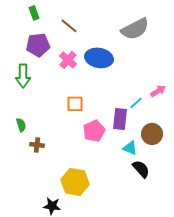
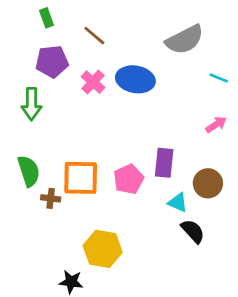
cyan line: (136, 103) -> (219, 78), moved, turned 64
orange square: (75, 104) -> (81, 178), moved, size x1.6
green semicircle: (21, 125) -> (29, 171), size x1.6

